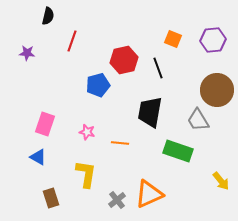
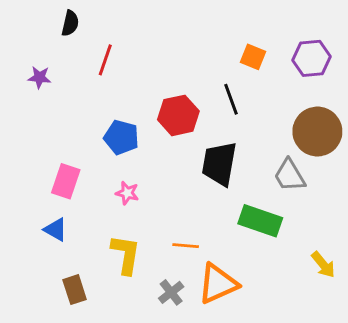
red hexagon: (124, 60) -> (178, 115), moved
blue pentagon: (98, 85) -> (121, 137), moved, turned 30
orange line: (120, 143) -> (186, 246), moved

